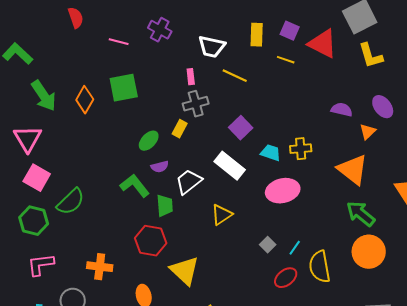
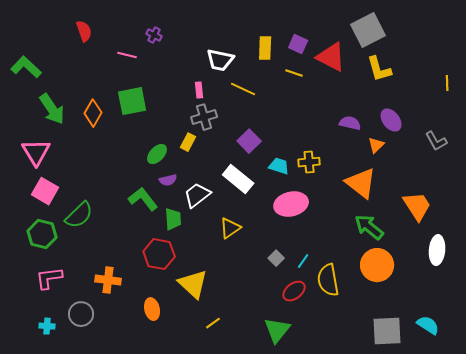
purple cross: (160, 30) -> (154, 35), moved, size x0.7

